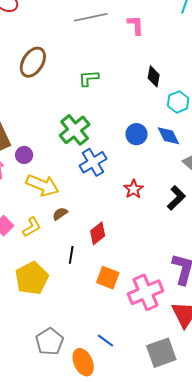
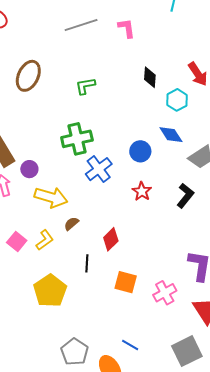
green cross: (75, 130) -> (77, 139), turned 32
blue circle: (136, 134) -> (140, 151), moved
pink cross: (145, 292) -> (165, 293), size x0.7

